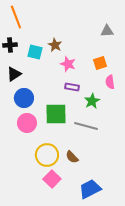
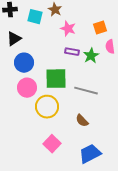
green star: (92, 101) -> (91, 56), moved
yellow circle: (47, 155) -> (47, 107), moved
brown semicircle: (72, 157) -> (82, 121), moved

